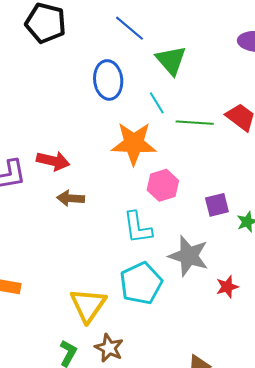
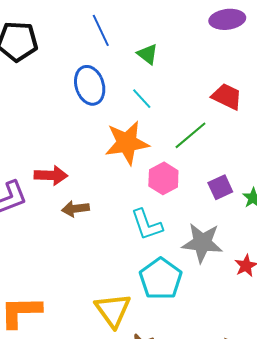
blue line: (130, 28) -> (101, 30), turned 36
green triangle: (171, 60) -> (148, 54), size x0.7
green line: (195, 123) -> (190, 135), moved, turned -33

